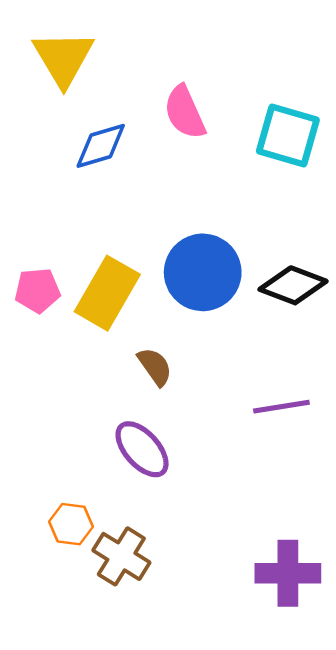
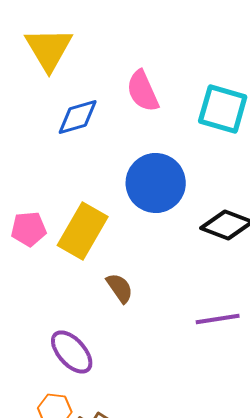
blue circle: (203, 272) -> (156, 183), moved
purple ellipse: (142, 449) -> (72, 352), moved

